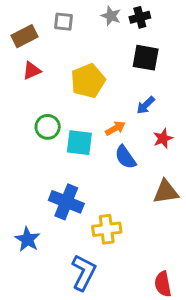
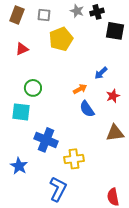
brown rectangle: (25, 36) -> (17, 15), moved, turned -42
black square: (146, 58) -> (115, 31), moved
yellow pentagon: (88, 81) -> (61, 39), moved
cyan square: (79, 143) -> (21, 112), moved

